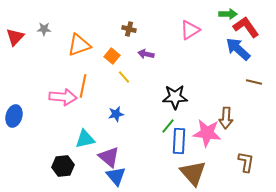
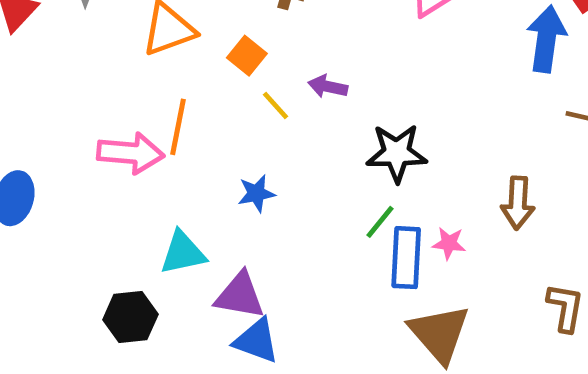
blue arrow: (238, 49) -> (546, 39), turned 56
purple arrow: (146, 54) -> (328, 86), moved
pink star: (207, 133) -> (449, 243), moved, size x0.5
purple triangle: (109, 157) -> (240, 296), turned -30
blue triangle: (116, 176) -> (256, 341), turned -30

